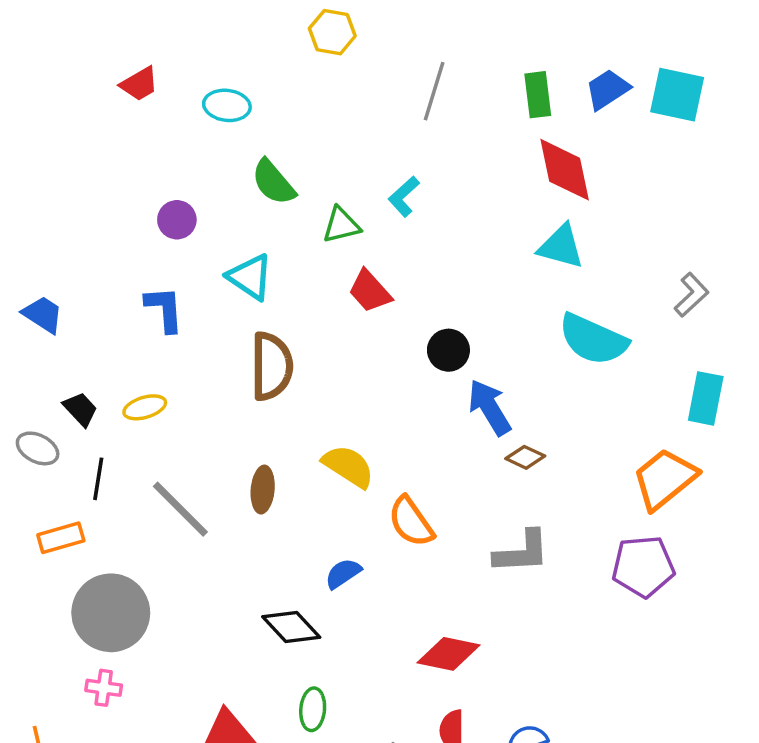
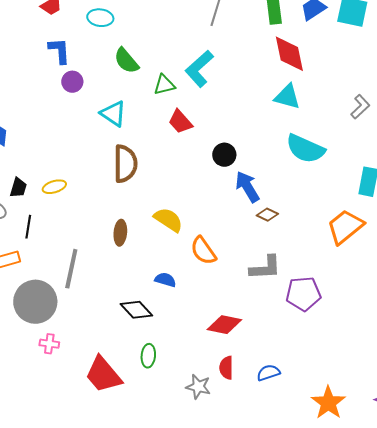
cyan L-shape: (404, 197) -> (199, 69), size x1.6
gray L-shape: (691, 295) -> (360, 107), moved
blue L-shape: (164, 309) -> (59, 51), moved
black trapezoid: (80, 409) -> (18, 188), turned 60
gray line: (180, 509) -> (71, 269), moved, turned 57
purple pentagon: (643, 566) -> (303, 294), moved
blue semicircle: (343, 573) -> (165, 280), turned 50
pink cross: (104, 688) -> (49, 344), moved

